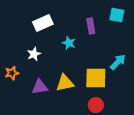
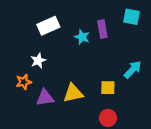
cyan star: (69, 43) -> (82, 37), moved
orange star: (12, 73) -> (24, 82), moved
yellow square: (96, 78) -> (108, 88), size x0.6

